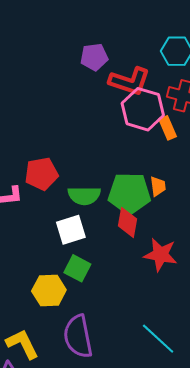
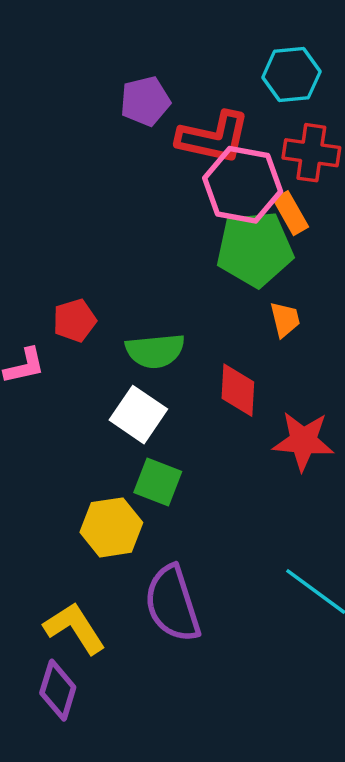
red pentagon: (41, 174) -> (75, 320), size x0.7
green pentagon: (129, 193) -> (255, 249), moved
white square: (71, 230) -> (138, 415), turned -32

